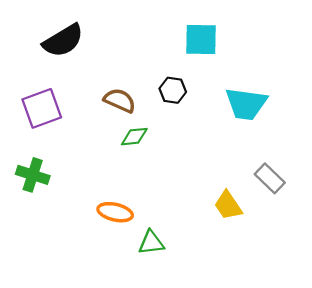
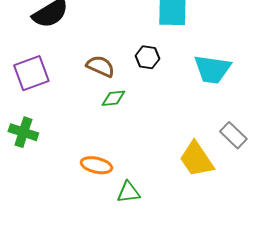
yellow trapezoid: (228, 205) -> (196, 159), size x1.4

